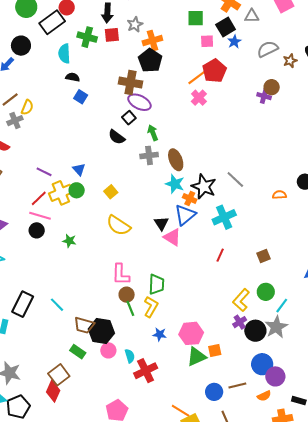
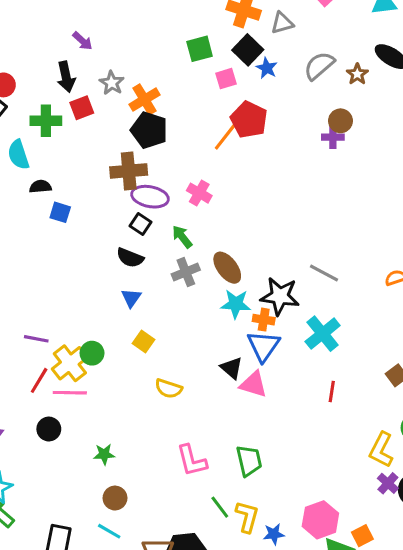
pink cross: (199, 98) -> (199, 193), moved
blue triangle: (79, 169) -> (131, 298), moved, turned 32
pink line: (40, 216) -> (70, 393), moved
yellow semicircle: (118, 225) -> (169, 389), size x0.7
green star: (69, 241) -> (104, 454), moved
brown circle: (127, 295) -> (115, 498), moved
yellow L-shape: (151, 307) -> (247, 517), moved

